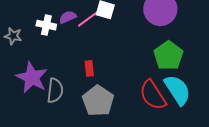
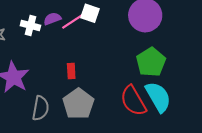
gray semicircle: (55, 91) -> (41, 108), moved

